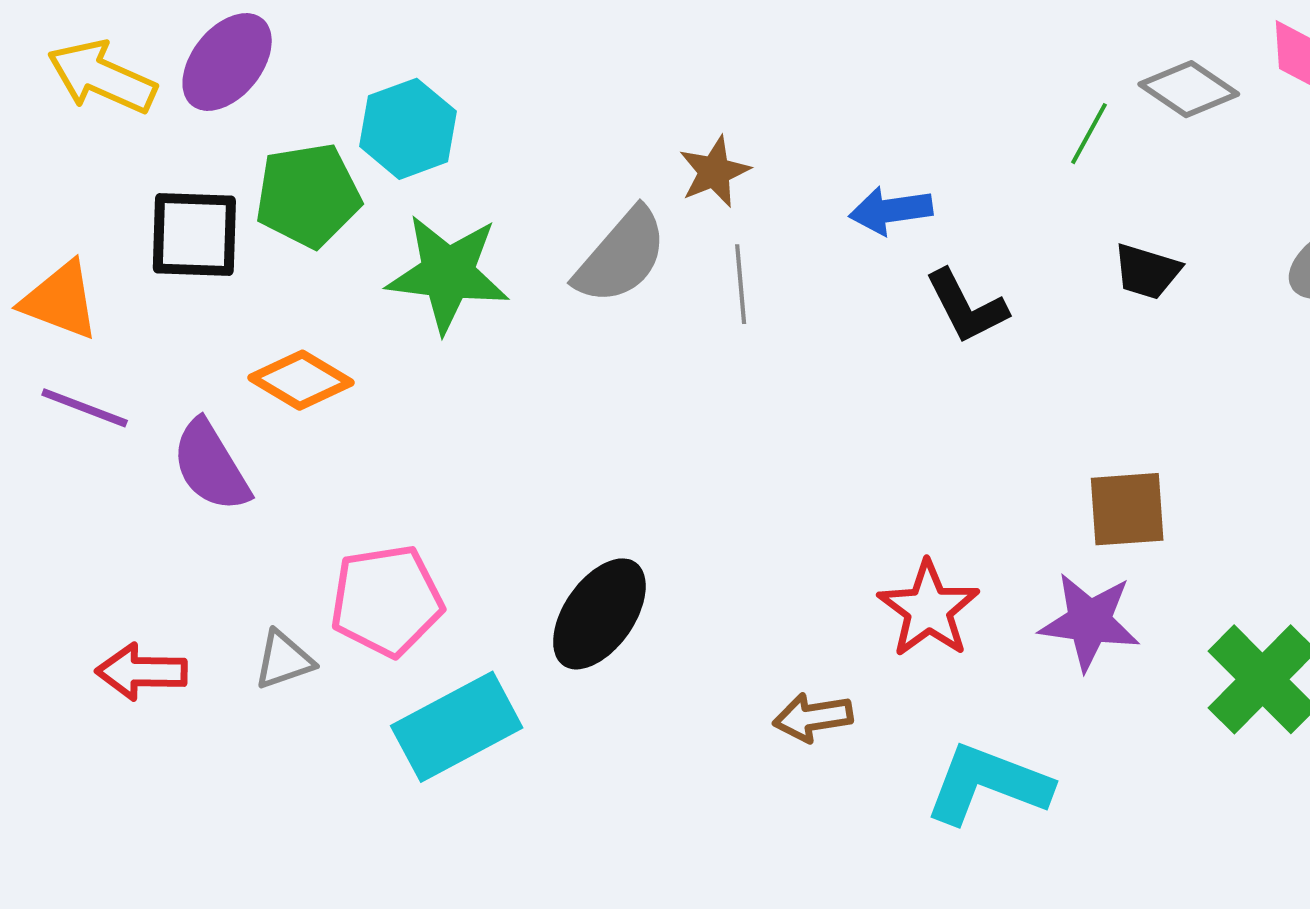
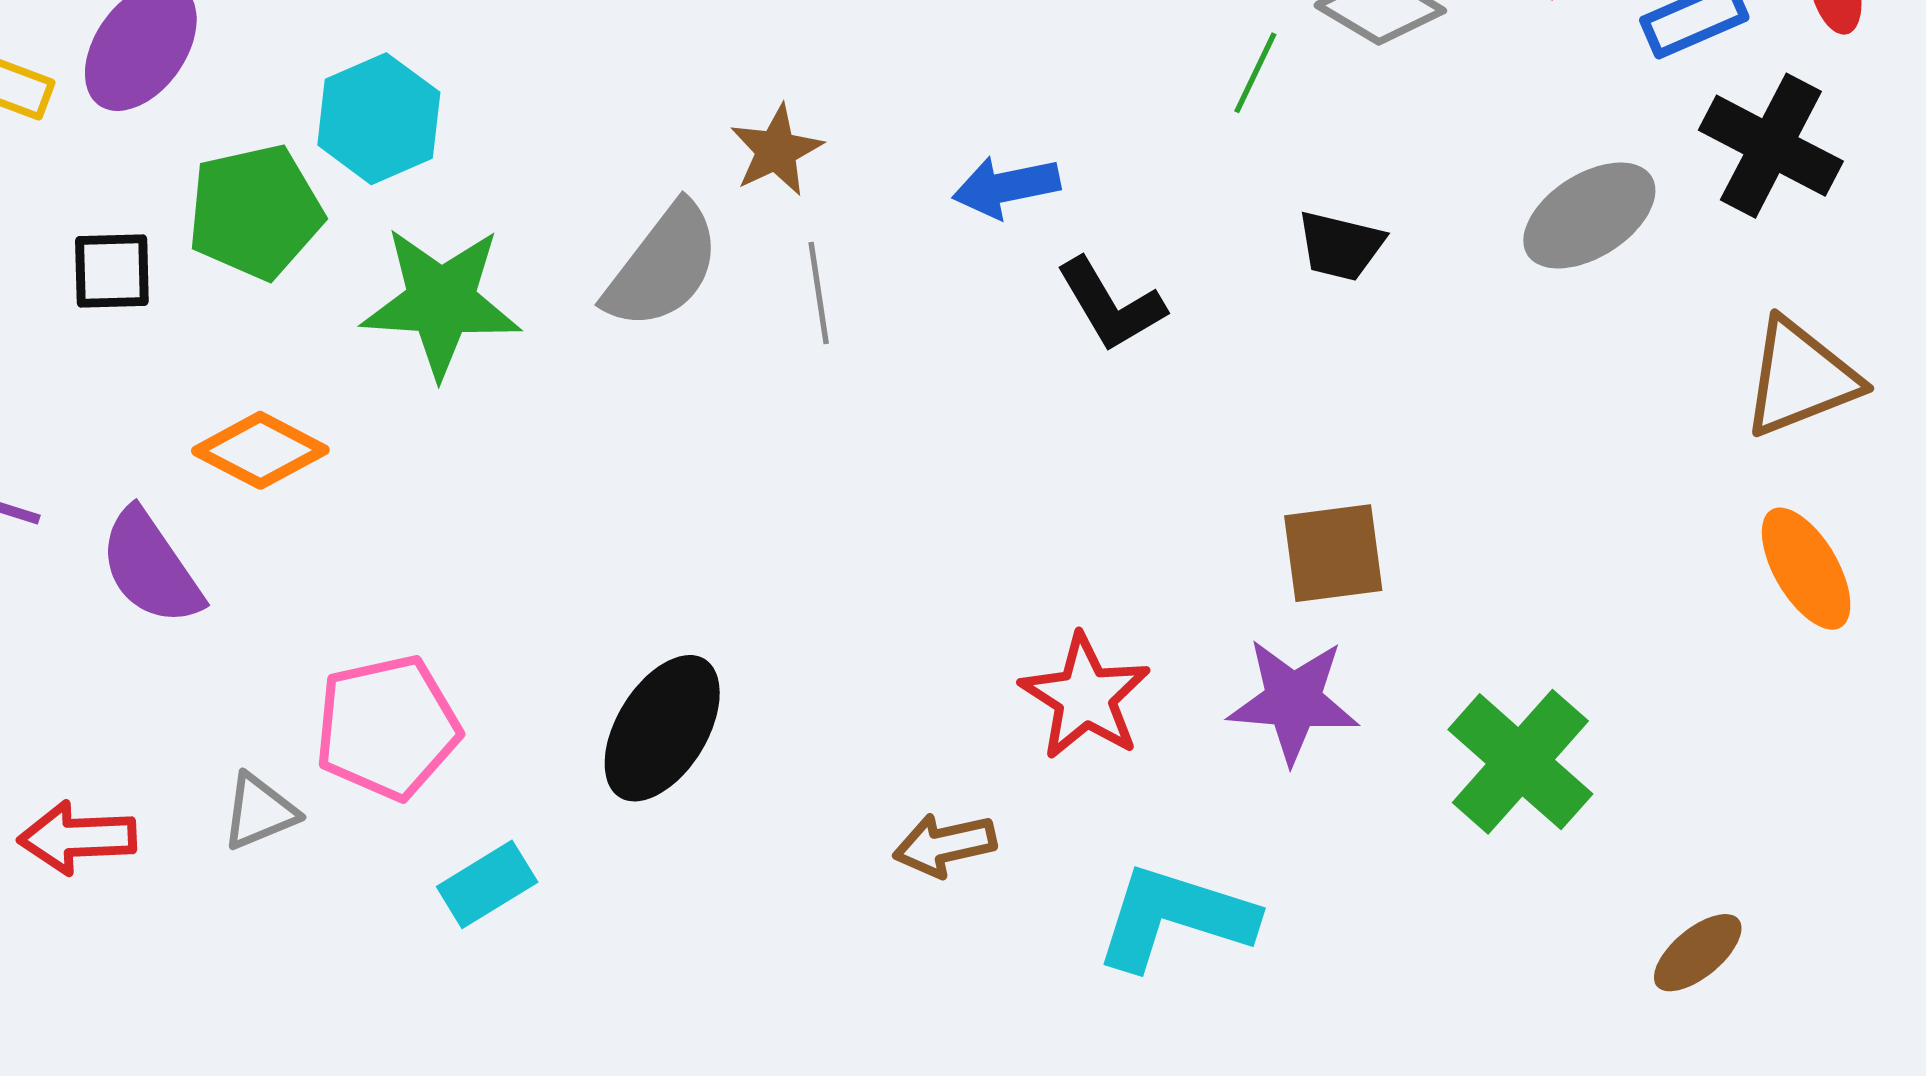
black square: (194, 235) -> (112, 271), size x0.7
cyan rectangle: (457, 727) -> (487, 884), size x0.6

